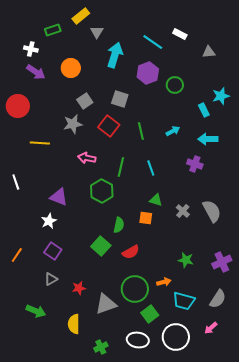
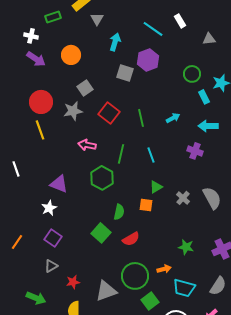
white rectangle: (180, 34) -> (180, 21), turned 32
cyan arrow: (115, 55) -> (115, 42), size x0.7
green circle: (175, 85) -> (192, 74), moved
gray square: (120, 99) -> (125, 73), moved
red circle: (18, 106) -> (41, 102), moved
yellow line: (40, 143) -> (40, 130), turned 66
green triangle: (156, 200) -> (156, 187), turned -48
red star: (79, 288) -> (73, 282), moved

